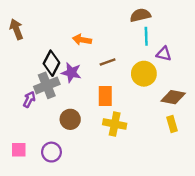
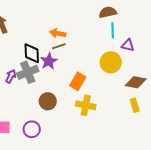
brown line: (108, 62) -> (59, 46), moved
black diamond: (51, 63) -> (32, 53), turned -30
purple star: (71, 73) -> (49, 61), turned 30
orange rectangle: (105, 96) -> (78, 81), turned 30
purple arrow: (29, 99) -> (11, 76), moved

